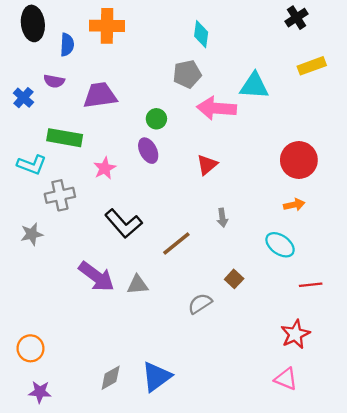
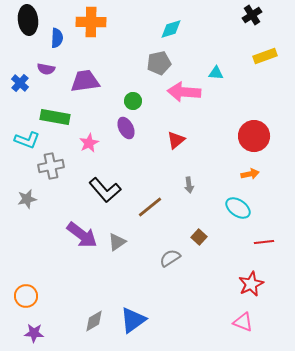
cyan diamond: (201, 34) -> (171, 29), turned 65
cyan triangle: (254, 86) -> (216, 73), size x0.6
gray triangle: (138, 285) -> (117, 242), turned -30

